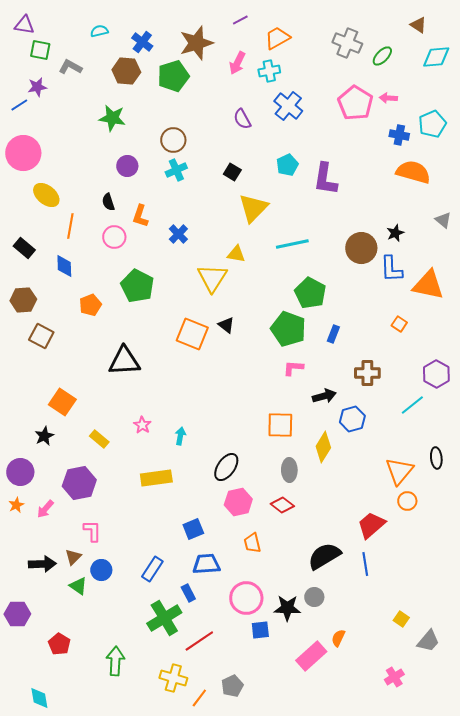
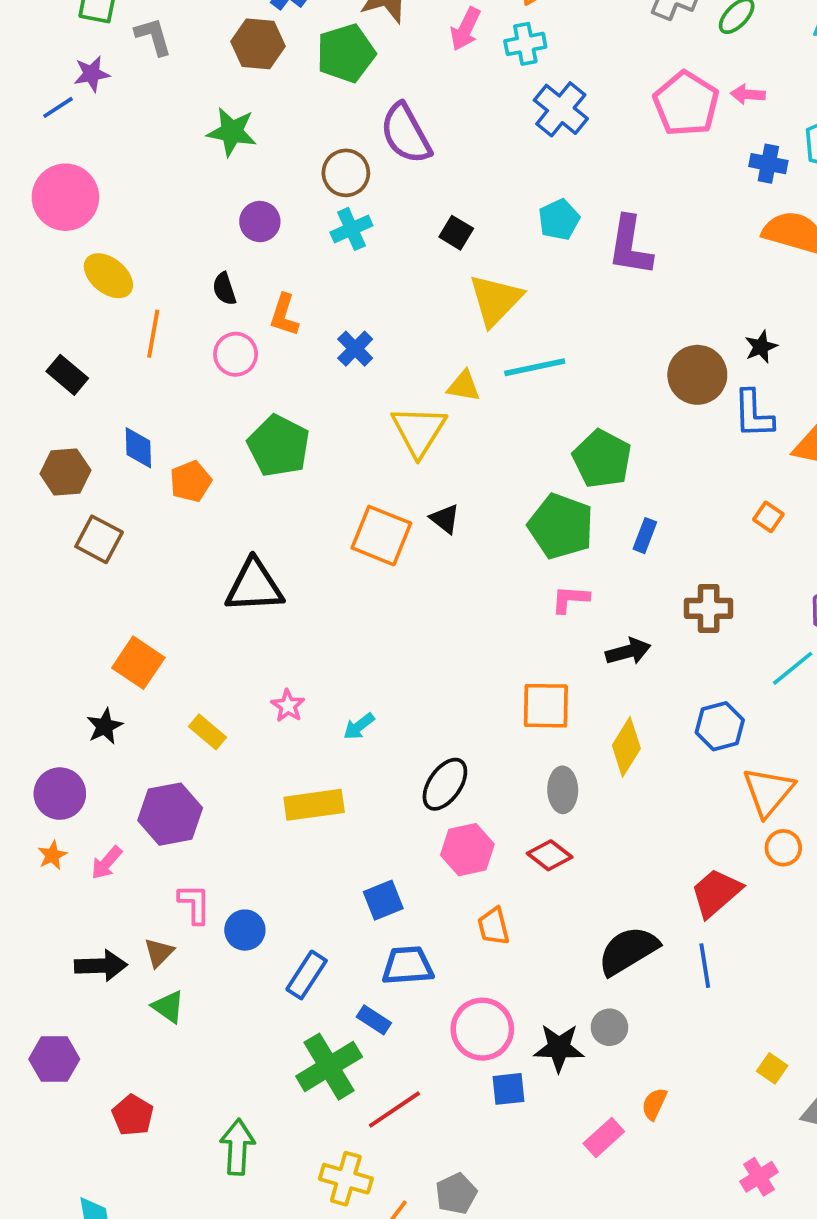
gray L-shape: (70, 67) -> (153, 36), turned 45
purple semicircle: (242, 119) -> (406, 134), moved, size x1.6
cyan line: (292, 244) -> (535, 367), moved
blue diamond: (64, 266) -> (138, 448), moved
blue hexagon: (352, 419) -> (720, 726), moved
cyan arrow: (180, 436) -> (359, 726), turned -138
blue circle: (101, 570) -> (245, 930), moved
blue rectangle: (188, 593) -> (374, 1020), turned -30
pink rectangle: (311, 656) -> (604, 1138), size x0.7

